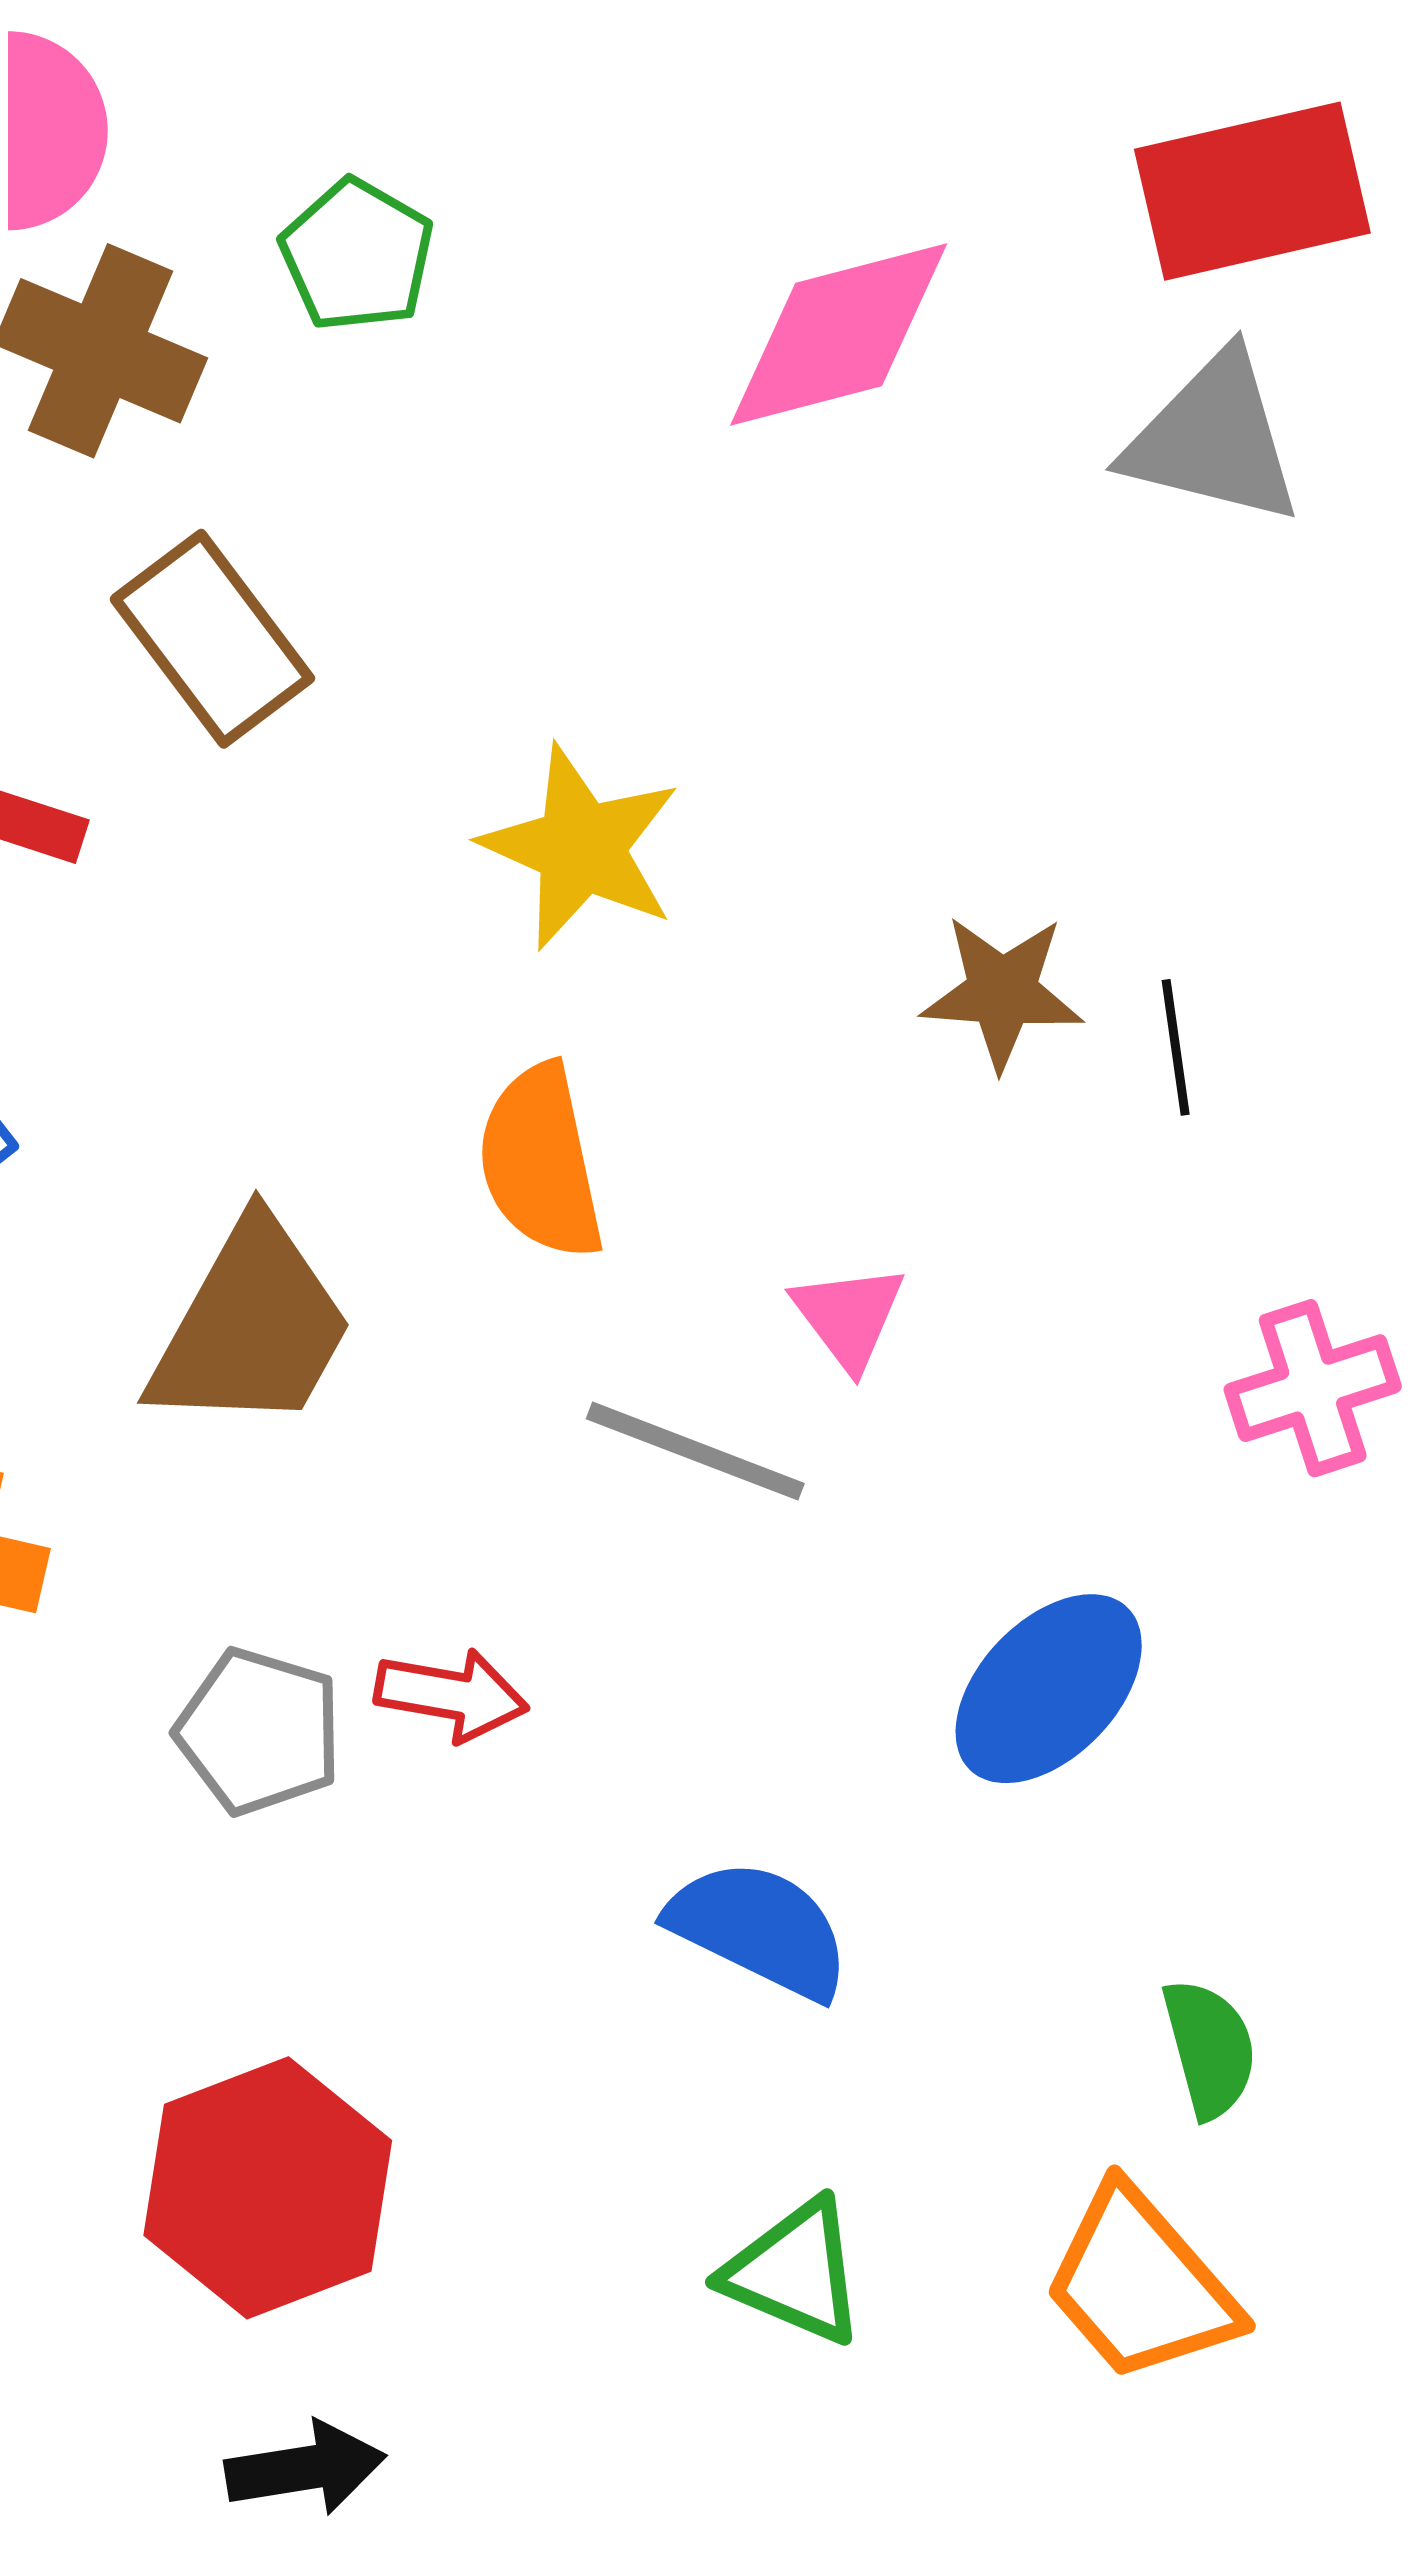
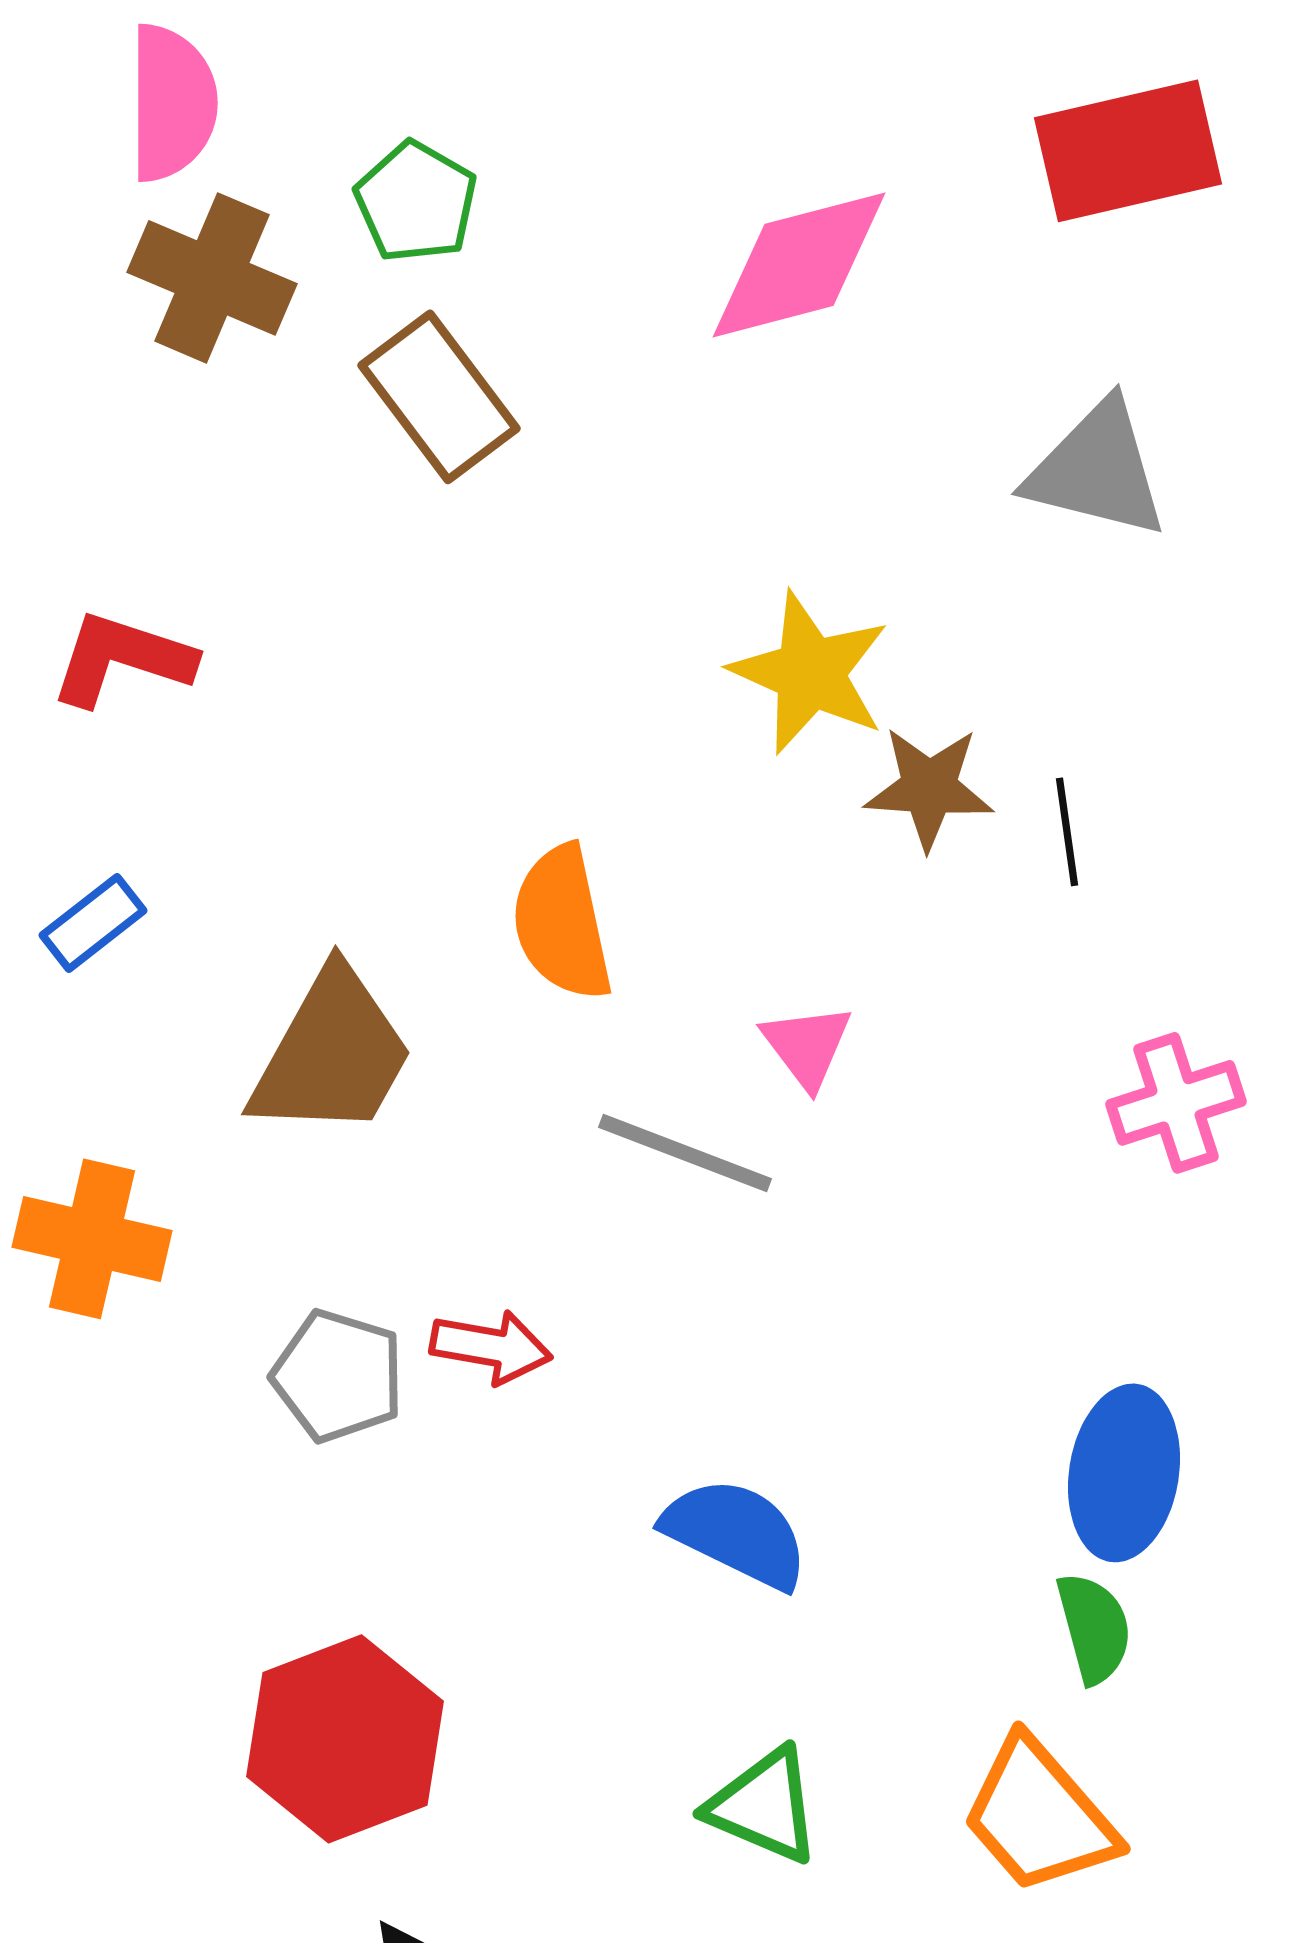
gray triangle: (1213, 439) -> (1097, 470), moved
brown rectangle: (212, 639) -> (439, 397), moved
yellow star: (581, 847) -> (810, 673), moved
blue ellipse: (1049, 1689) -> (1124, 1473), moved, turned -35

